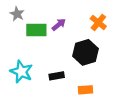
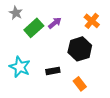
green rectangle: (36, 30) -> (34, 28), turned -42
orange rectangle: (86, 90) -> (80, 84), turned 56

